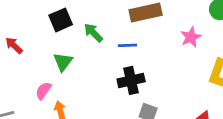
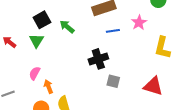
blue line: (127, 45) -> (113, 31), moved
green triangle: (63, 62) -> (36, 41), moved

